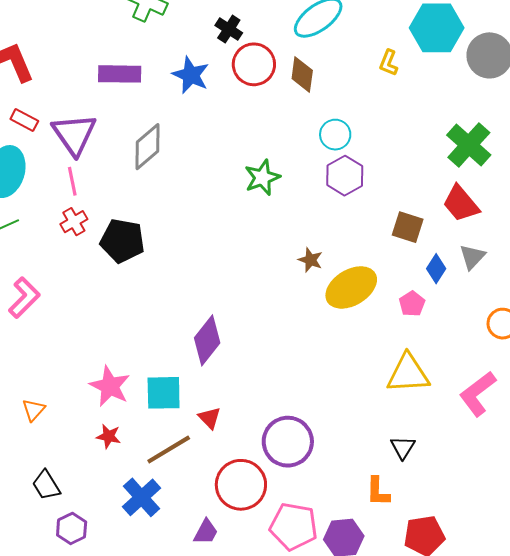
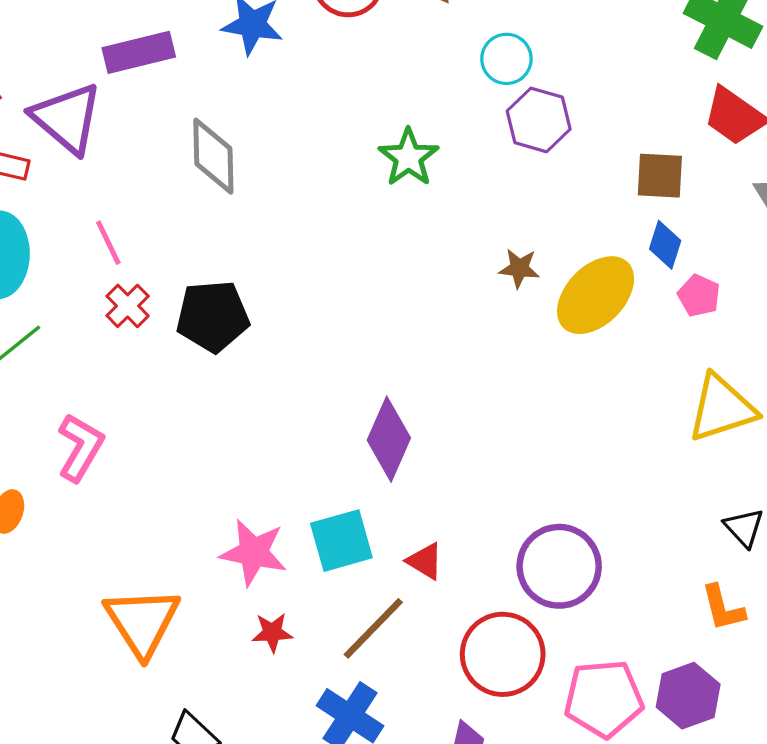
purple triangle: (74, 134) -> (67, 118), moved
gray diamond: (147, 147) -> (213, 156), turned -36
blue diamond: (436, 269) -> (665, 245), moved
orange triangle: (34, 410) -> (142, 622), size x2.0

